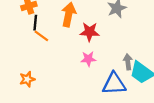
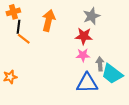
red star: (90, 32) -> (84, 36), moved
pink star: (88, 59) -> (83, 55), moved

